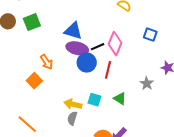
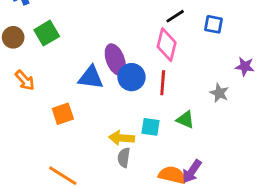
blue triangle: (73, 31) -> (91, 77), moved
black line: (98, 47) -> (175, 16), moved
purple ellipse: (77, 48) -> (115, 60), turned 65
orange arrow: (46, 62) -> (25, 80), moved
orange square: (34, 81) -> (63, 114), turned 35

